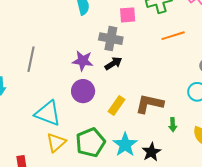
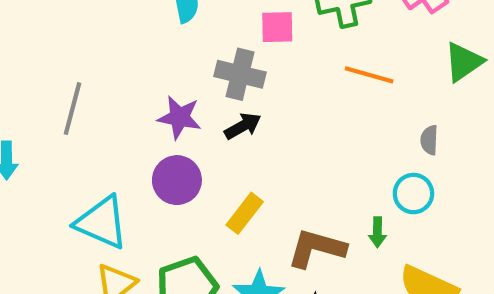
orange line: (173, 36) -> (369, 75), turned 30
brown L-shape: (150, 104) -> (317, 248), moved
green arrow: (173, 125) -> (377, 232), moved

